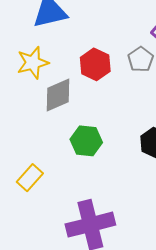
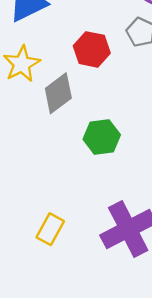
yellow rectangle: (30, 178) -> (50, 229), moved

